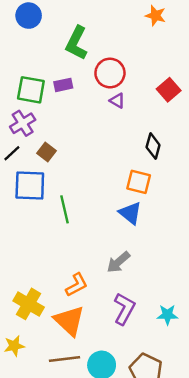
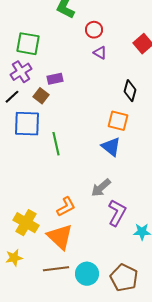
red circle: (110, 73) -> (94, 30), size x0.7
purple rectangle: (63, 85) -> (55, 79), moved
purple L-shape: (124, 309) -> (117, 213), moved

